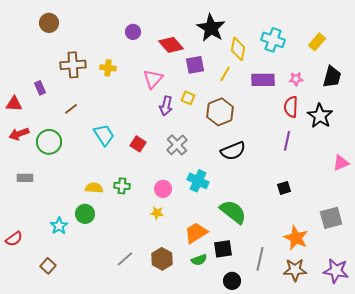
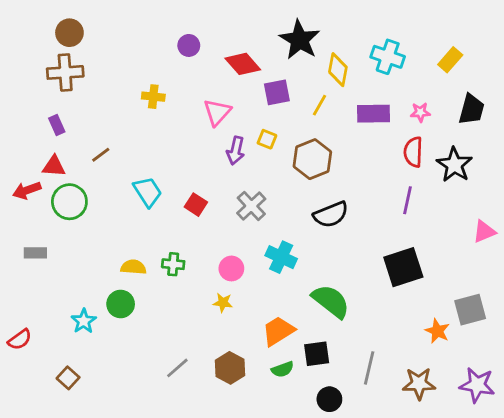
brown cross: (73, 65) -> (65, 72), moved
red triangle: (14, 104) -> (54, 166), moved
black square: (284, 188) -> (403, 267), size x2.0
orange star: (296, 238) -> (437, 331), moved, size x0.7

